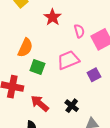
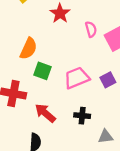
pink trapezoid: (68, 60) -> (77, 78), moved
black cross: (72, 106) -> (82, 116), turned -32

